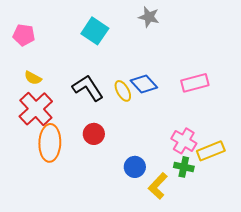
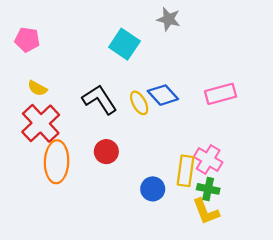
cyan square: (95, 31) -> (124, 44), moved
yellow rectangle: (211, 151) -> (186, 171), moved, turned -60
yellow L-shape: (158, 186) -> (206, 212), moved, turned -64

